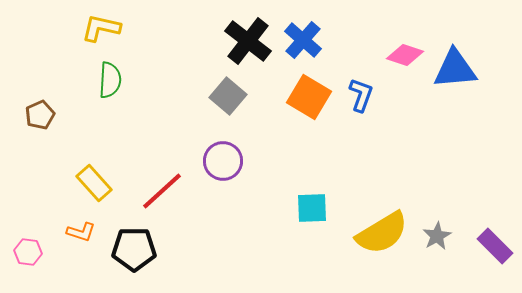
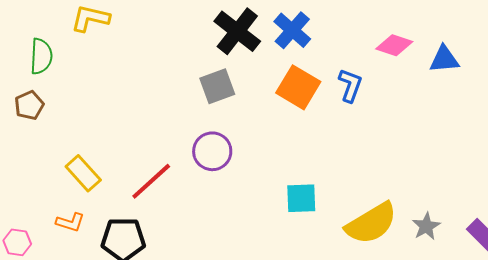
blue triangle: (455, 69) -> (444, 59), size x0.7
green semicircle: (110, 80) -> (41, 56), moved
gray square: (228, 96) -> (217, 86), turned 30

